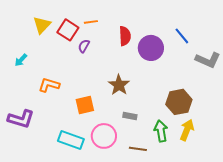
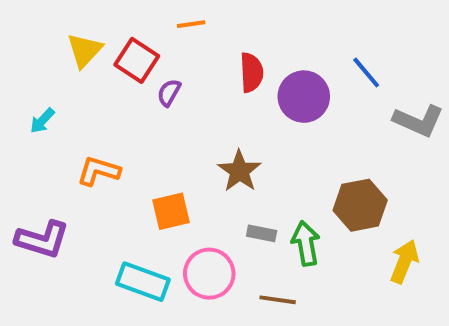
orange line: (91, 22) -> (191, 24), moved
yellow arrow: (187, 130) -> (404, 262), moved
green arrow: (161, 131) -> (306, 243), moved

